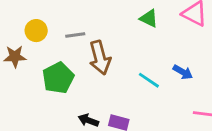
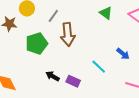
gray line: (75, 35) -> (53, 16), turned -56
cyan line: (149, 80) -> (99, 67), moved

